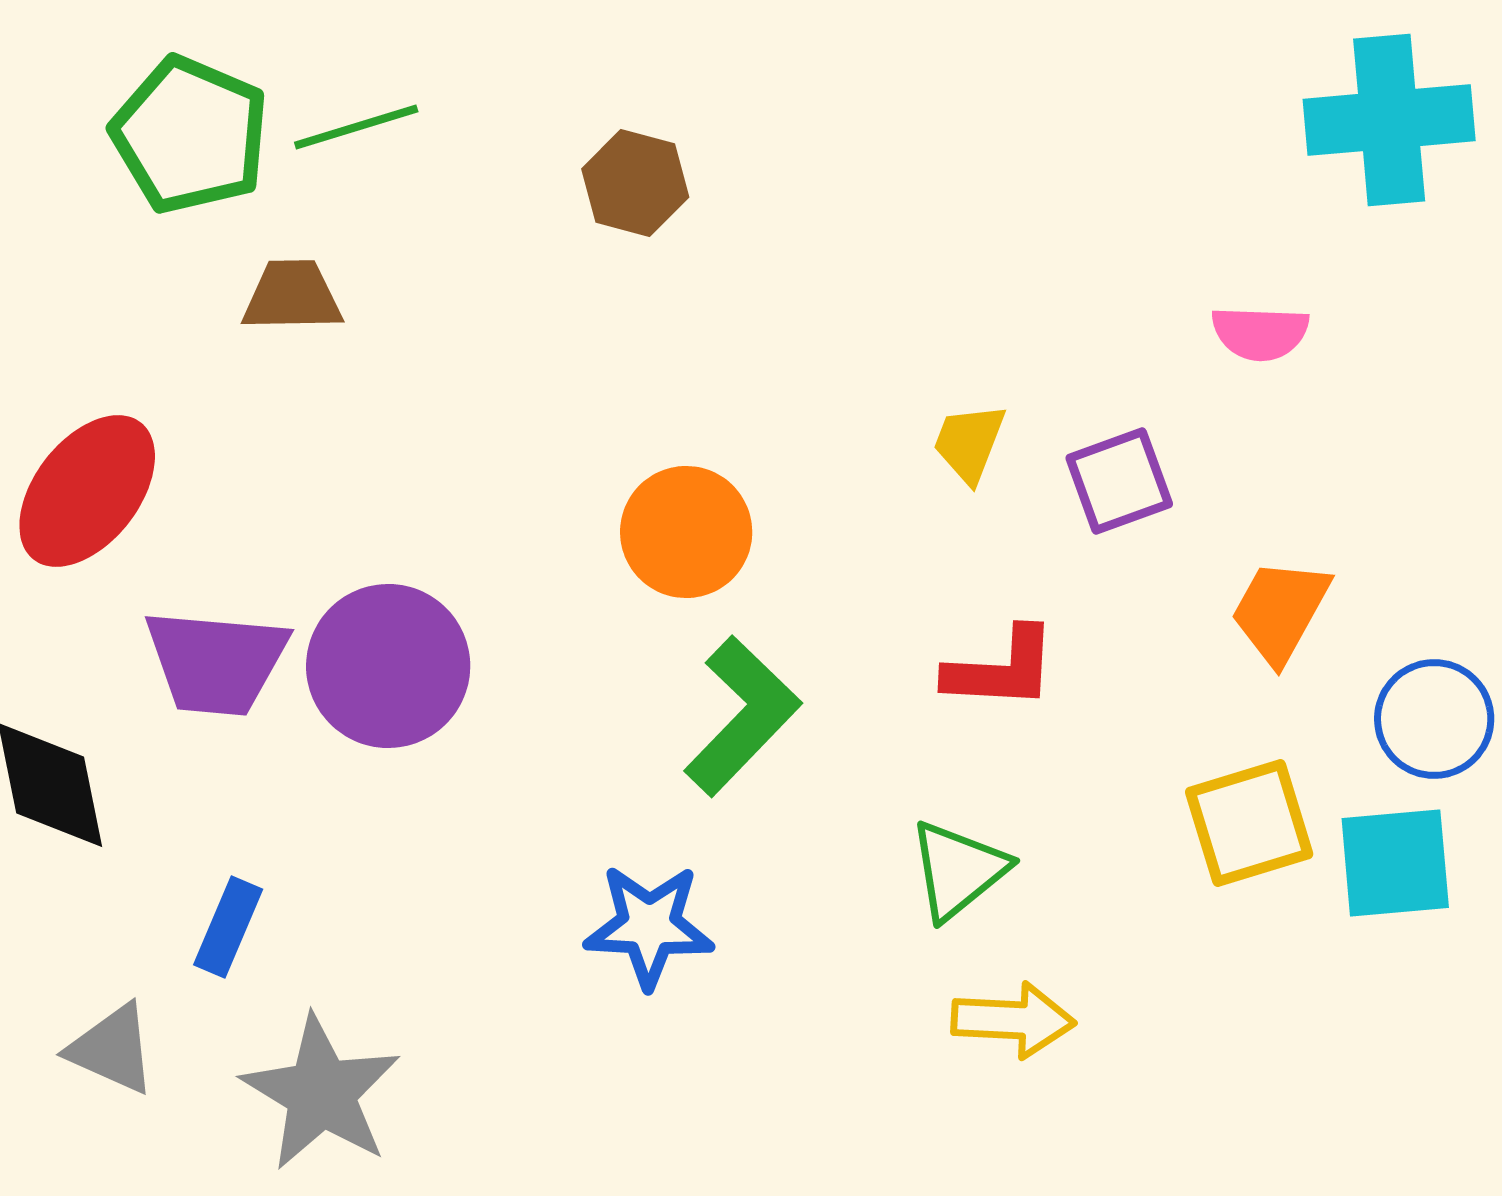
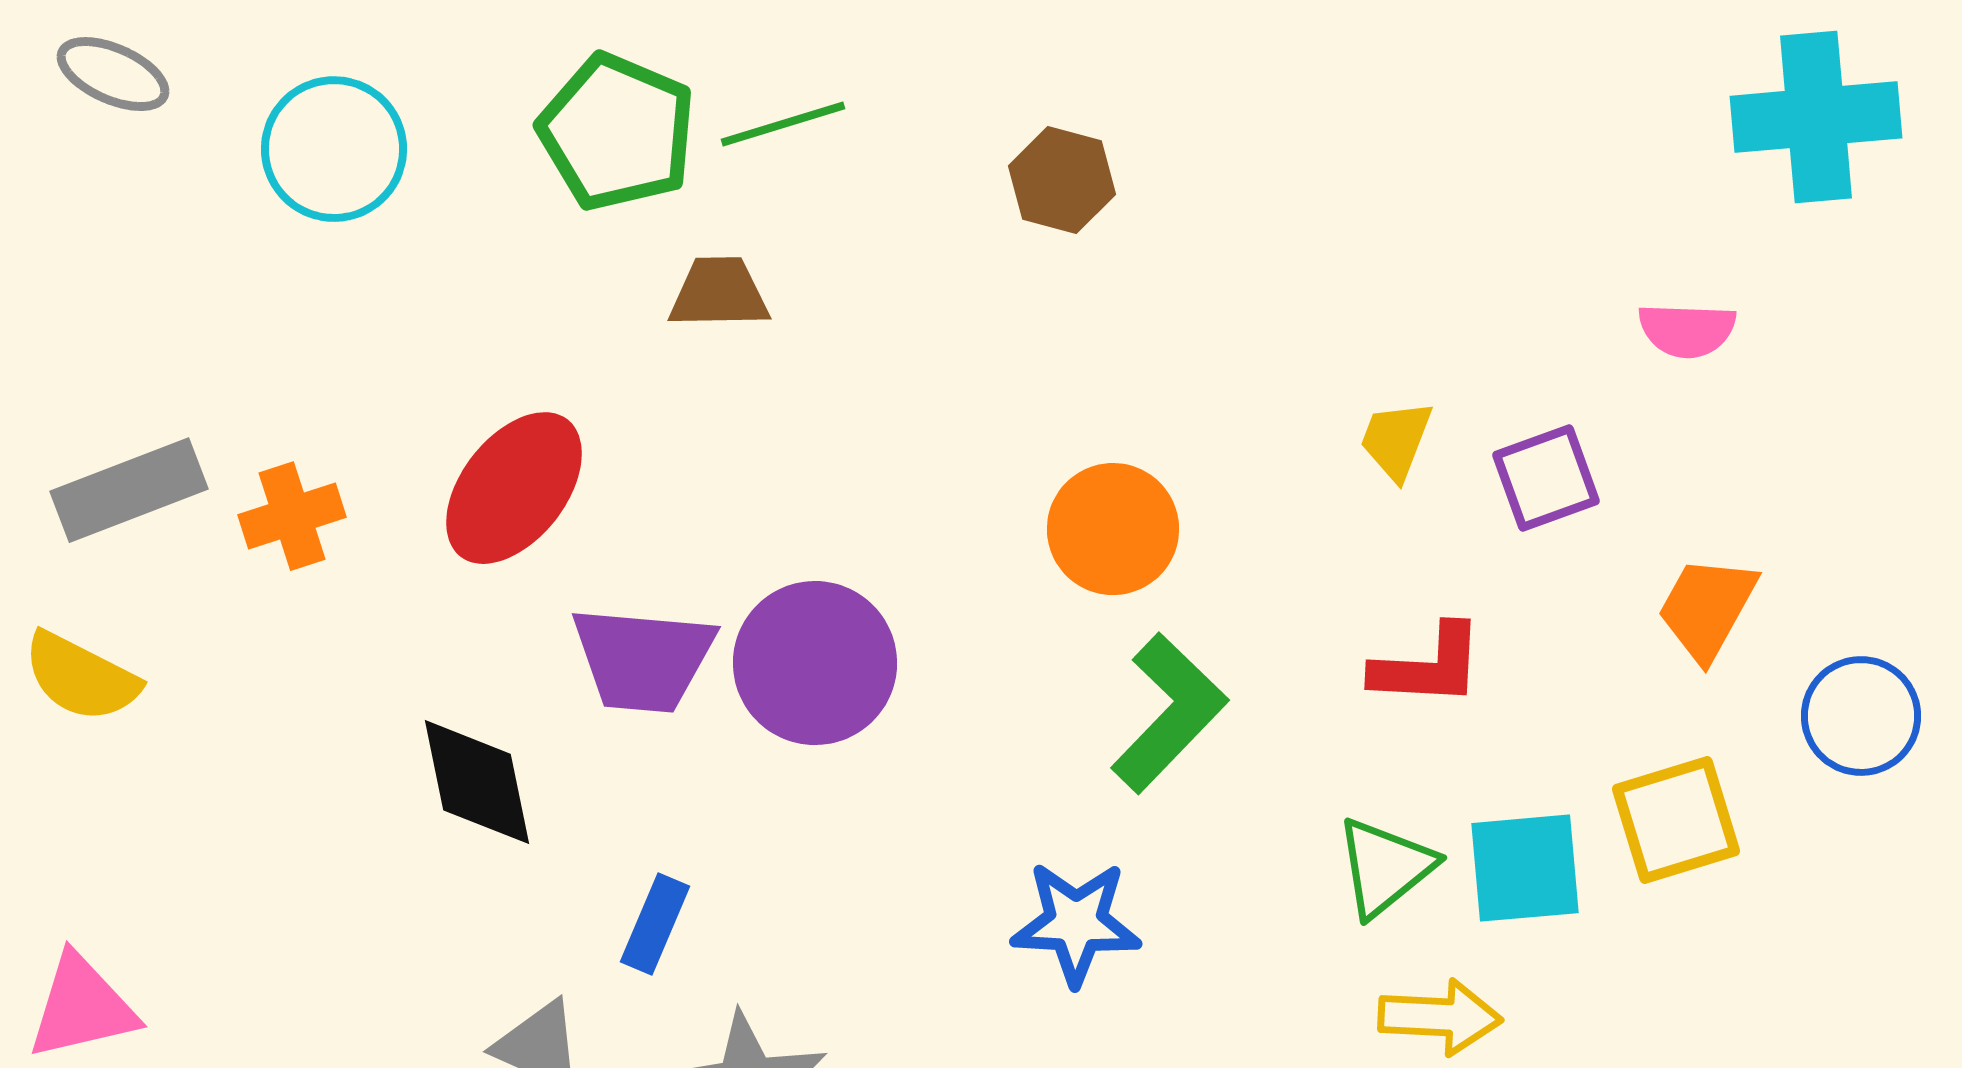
cyan square: (1395, 863) -> (1525, 868), moved

